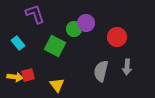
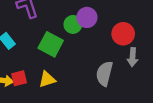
gray arrow: (127, 67) -> (133, 57), moved
yellow triangle: (57, 85) -> (47, 79), moved, turned 49

